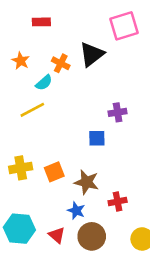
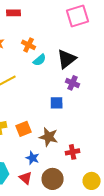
black triangle: (92, 54) -> (67, 59), moved
cyan semicircle: (44, 83) -> (40, 60), moved
purple cross: (118, 112) -> (73, 83), turned 32
blue star: (76, 211) -> (33, 158), moved

